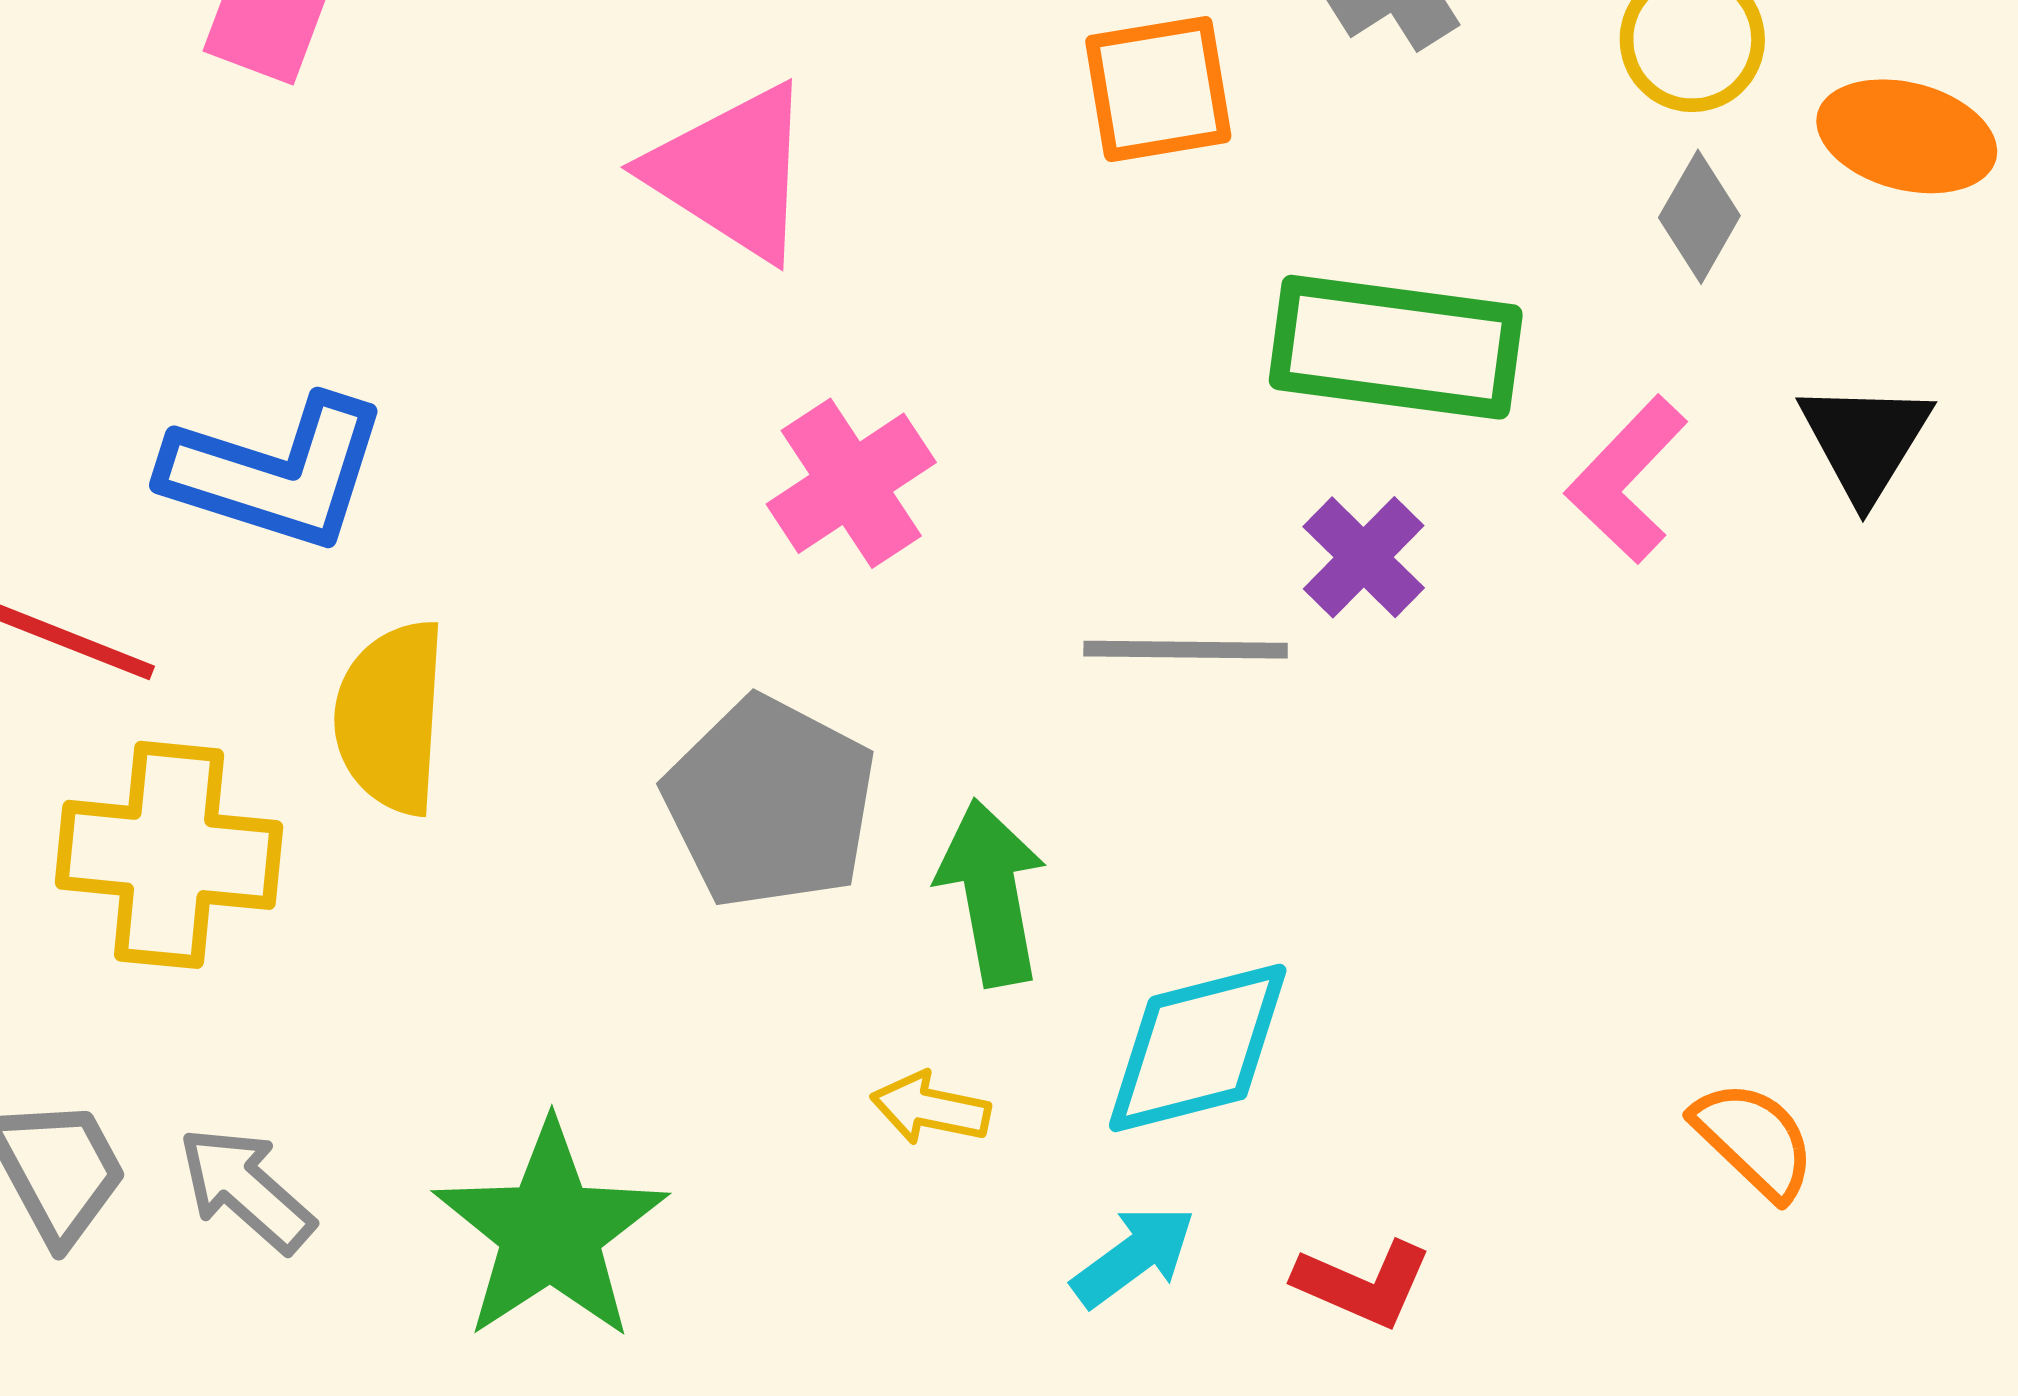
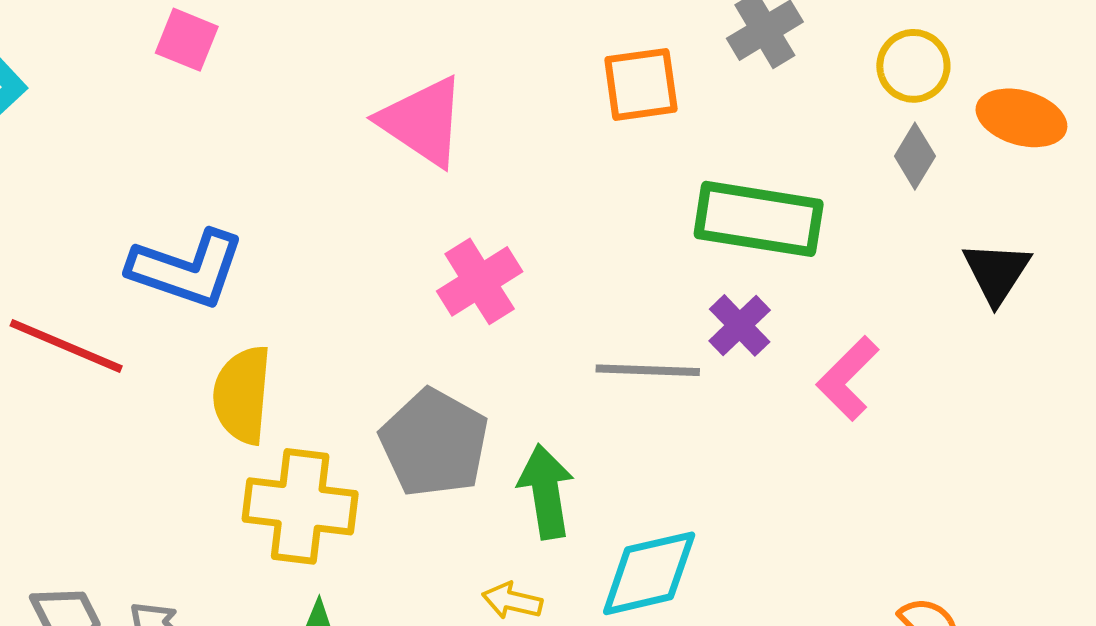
pink L-shape: (1627, 480) -> (848, 378), moved
yellow cross: (169, 855) -> (300, 506), moved

